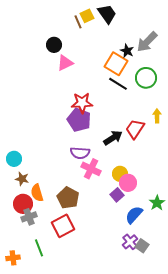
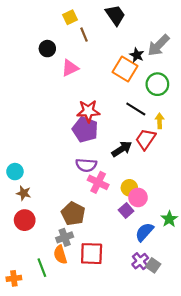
yellow square: (87, 16) -> (70, 17), moved
brown line: (78, 22) -> (84, 35), moved
black circle: (54, 45) -> (47, 49), moved
black line: (118, 84) -> (136, 109), moved
yellow arrow: (157, 116) -> (160, 121), moved
orange semicircle: (37, 193) -> (60, 255), moved
gray cross: (29, 217) -> (65, 237), moved
red square: (63, 226) -> (92, 254), moved, turned 30

